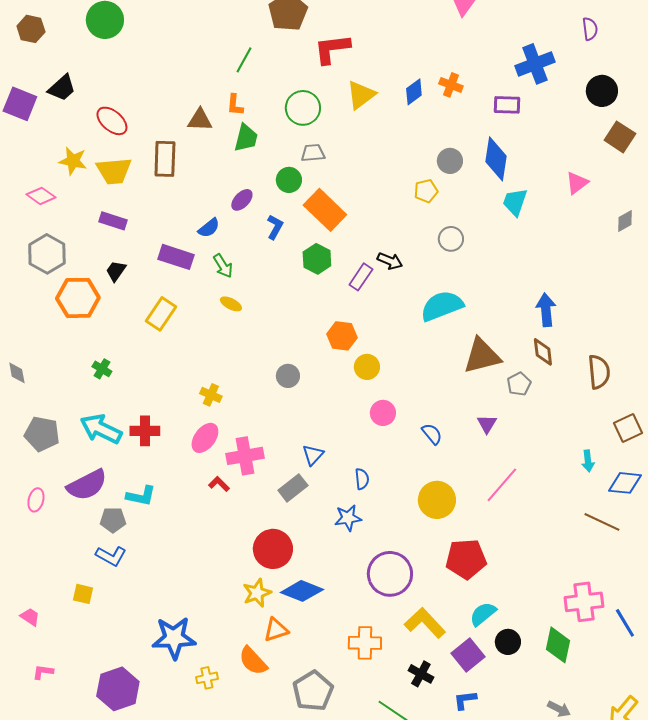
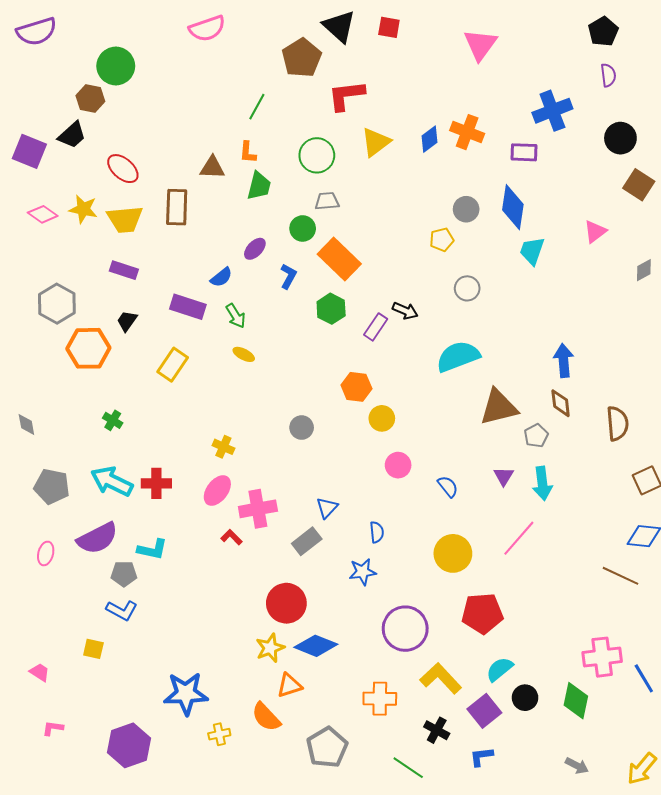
brown hexagon: (31, 29) -> (90, 99), moved
orange cross: (451, 85) -> (467, 132), size x1.4
pink diamond: (41, 196) -> (43, 214), moved
cyan arrow: (588, 461) -> (542, 483), moved, size x1.5

